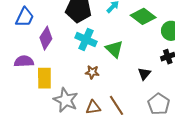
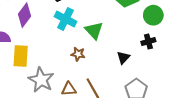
brown star: (92, 72) -> (78, 54), moved

